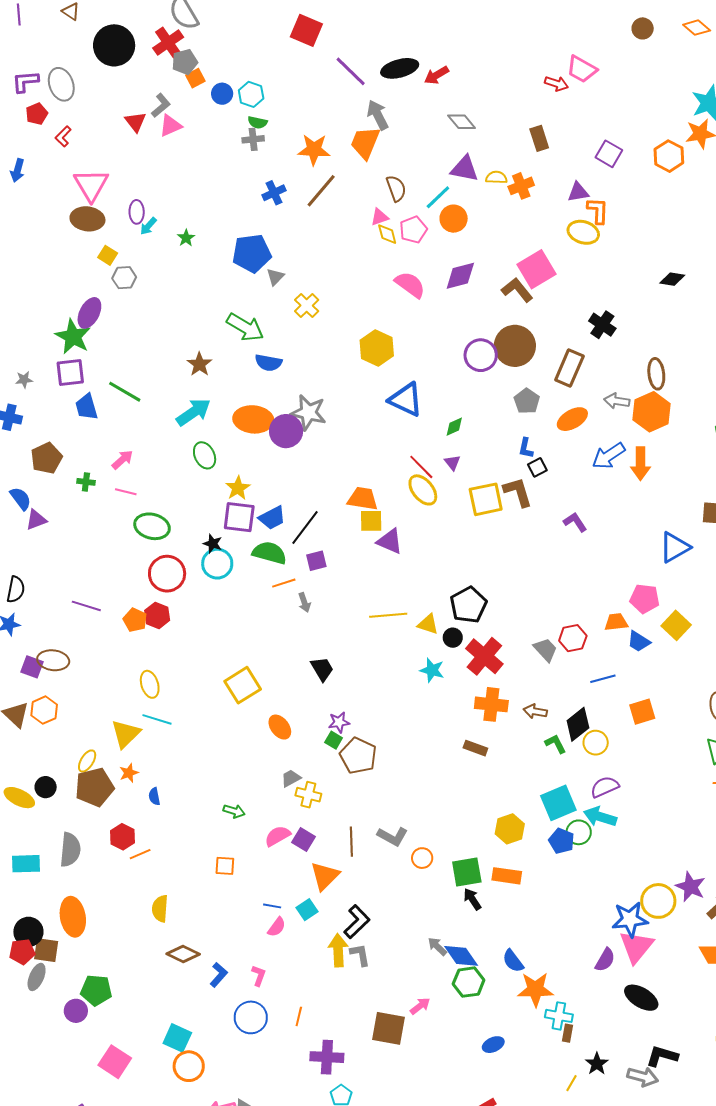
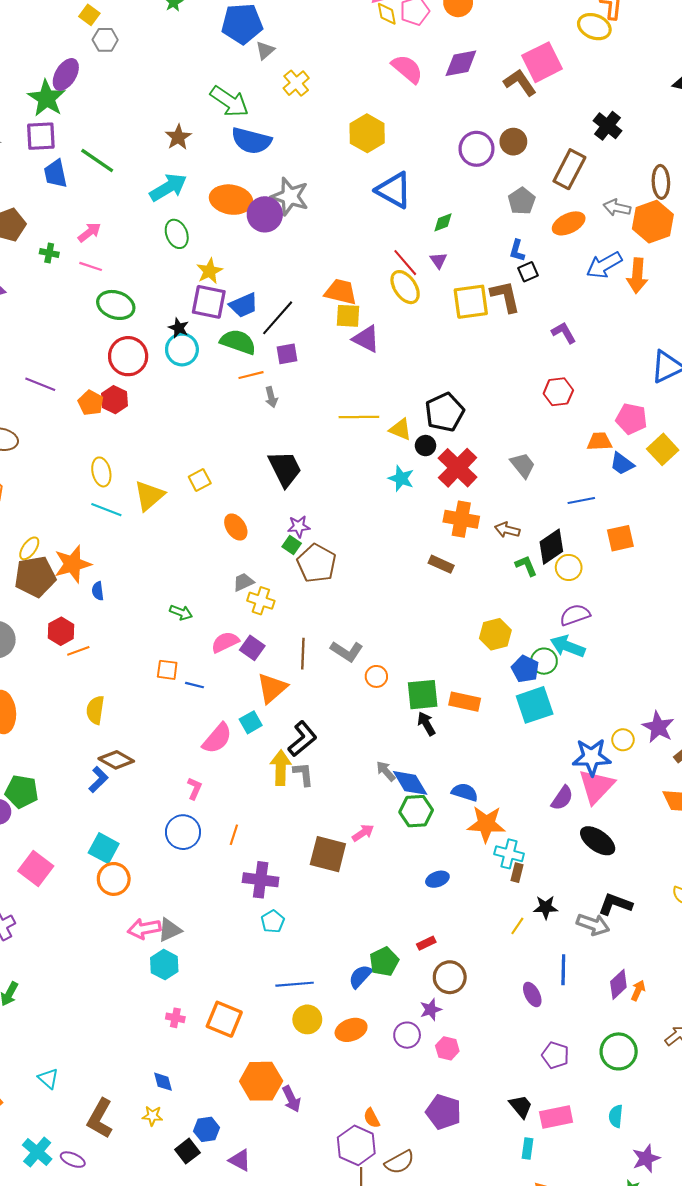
brown circle: (515, 346) -> (513, 142), size x0.6
blue semicircle: (268, 363) -> (251, 141), size x1.4
red hexagon: (573, 638) -> (558, 392), moved
black trapezoid: (322, 669) -> (285, 469), size x1.4
yellow square: (243, 685) -> (200, 480), size x0.6
yellow triangle: (126, 734) -> (149, 496), moved
orange star: (129, 773) -> (73, 564), size x1.8
cyan square: (558, 803) -> (535, 705), moved
yellow hexagon: (510, 829) -> (495, 634), moved
yellow circle: (658, 901) -> (623, 740), size x0.6
blue line: (272, 906) -> (194, 685), moved
pink semicircle: (277, 927) -> (217, 738), size x1.5
blue semicircle: (513, 961) -> (465, 792), turned 140
blue L-shape: (219, 975) -> (98, 780), moved
black star: (597, 1064) -> (546, 907), turned 30

